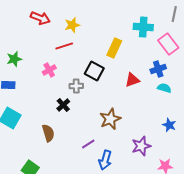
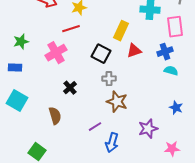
pink rectangle: (168, 44) -> (175, 27), turned 30
pink cross: (49, 70) -> (56, 53), size x1.5
red triangle: (132, 80) -> (134, 51), moved
gray cross: (76, 86) -> (109, 79), moved
brown star: (110, 119) -> (117, 102), turned -30

